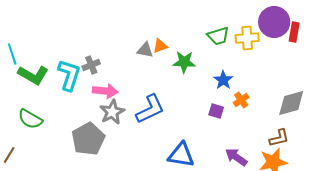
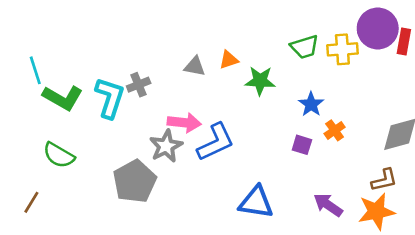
gray triangle: (145, 50) -> (195, 66), moved
pink arrow: (105, 91) -> (184, 123), moved

